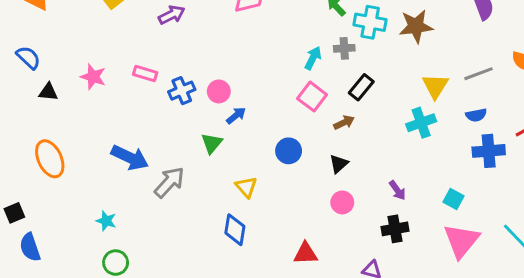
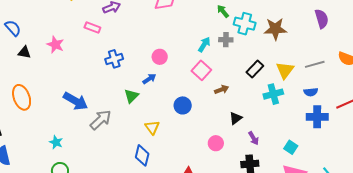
pink rectangle: (145, 73) -> (92, 27), moved
black rectangle: (361, 87) -> (255, 69), moved
pink circle: (219, 91) -> (160, 57), moved
black triangle: (339, 164) -> (236, 118), moved

